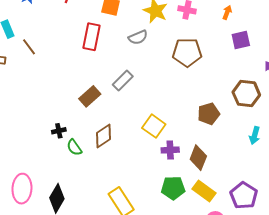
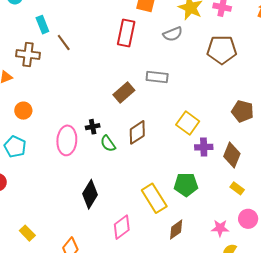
gray rectangle: (123, 80) -> (157, 77), turned 50
brown pentagon: (209, 114) -> (242, 111), turned 30
green pentagon: (173, 188) -> (186, 185), moved
pink ellipse: (22, 189) -> (67, 140), moved
yellow rectangle: (204, 191) -> (237, 188), size x0.6

